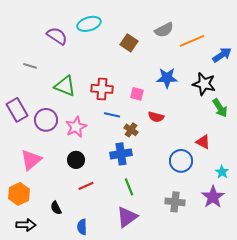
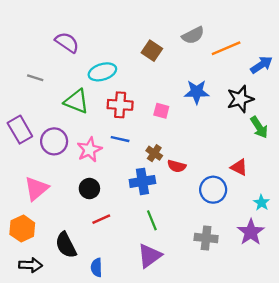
cyan ellipse: (89, 24) -> (102, 72), moved
black star: (204, 84) -> (240, 99), turned -30
blue line: (112, 115) -> (120, 139), moved
red semicircle: (156, 117) -> (177, 166), moved
black semicircle: (56, 208) -> (66, 245), size x1.6

